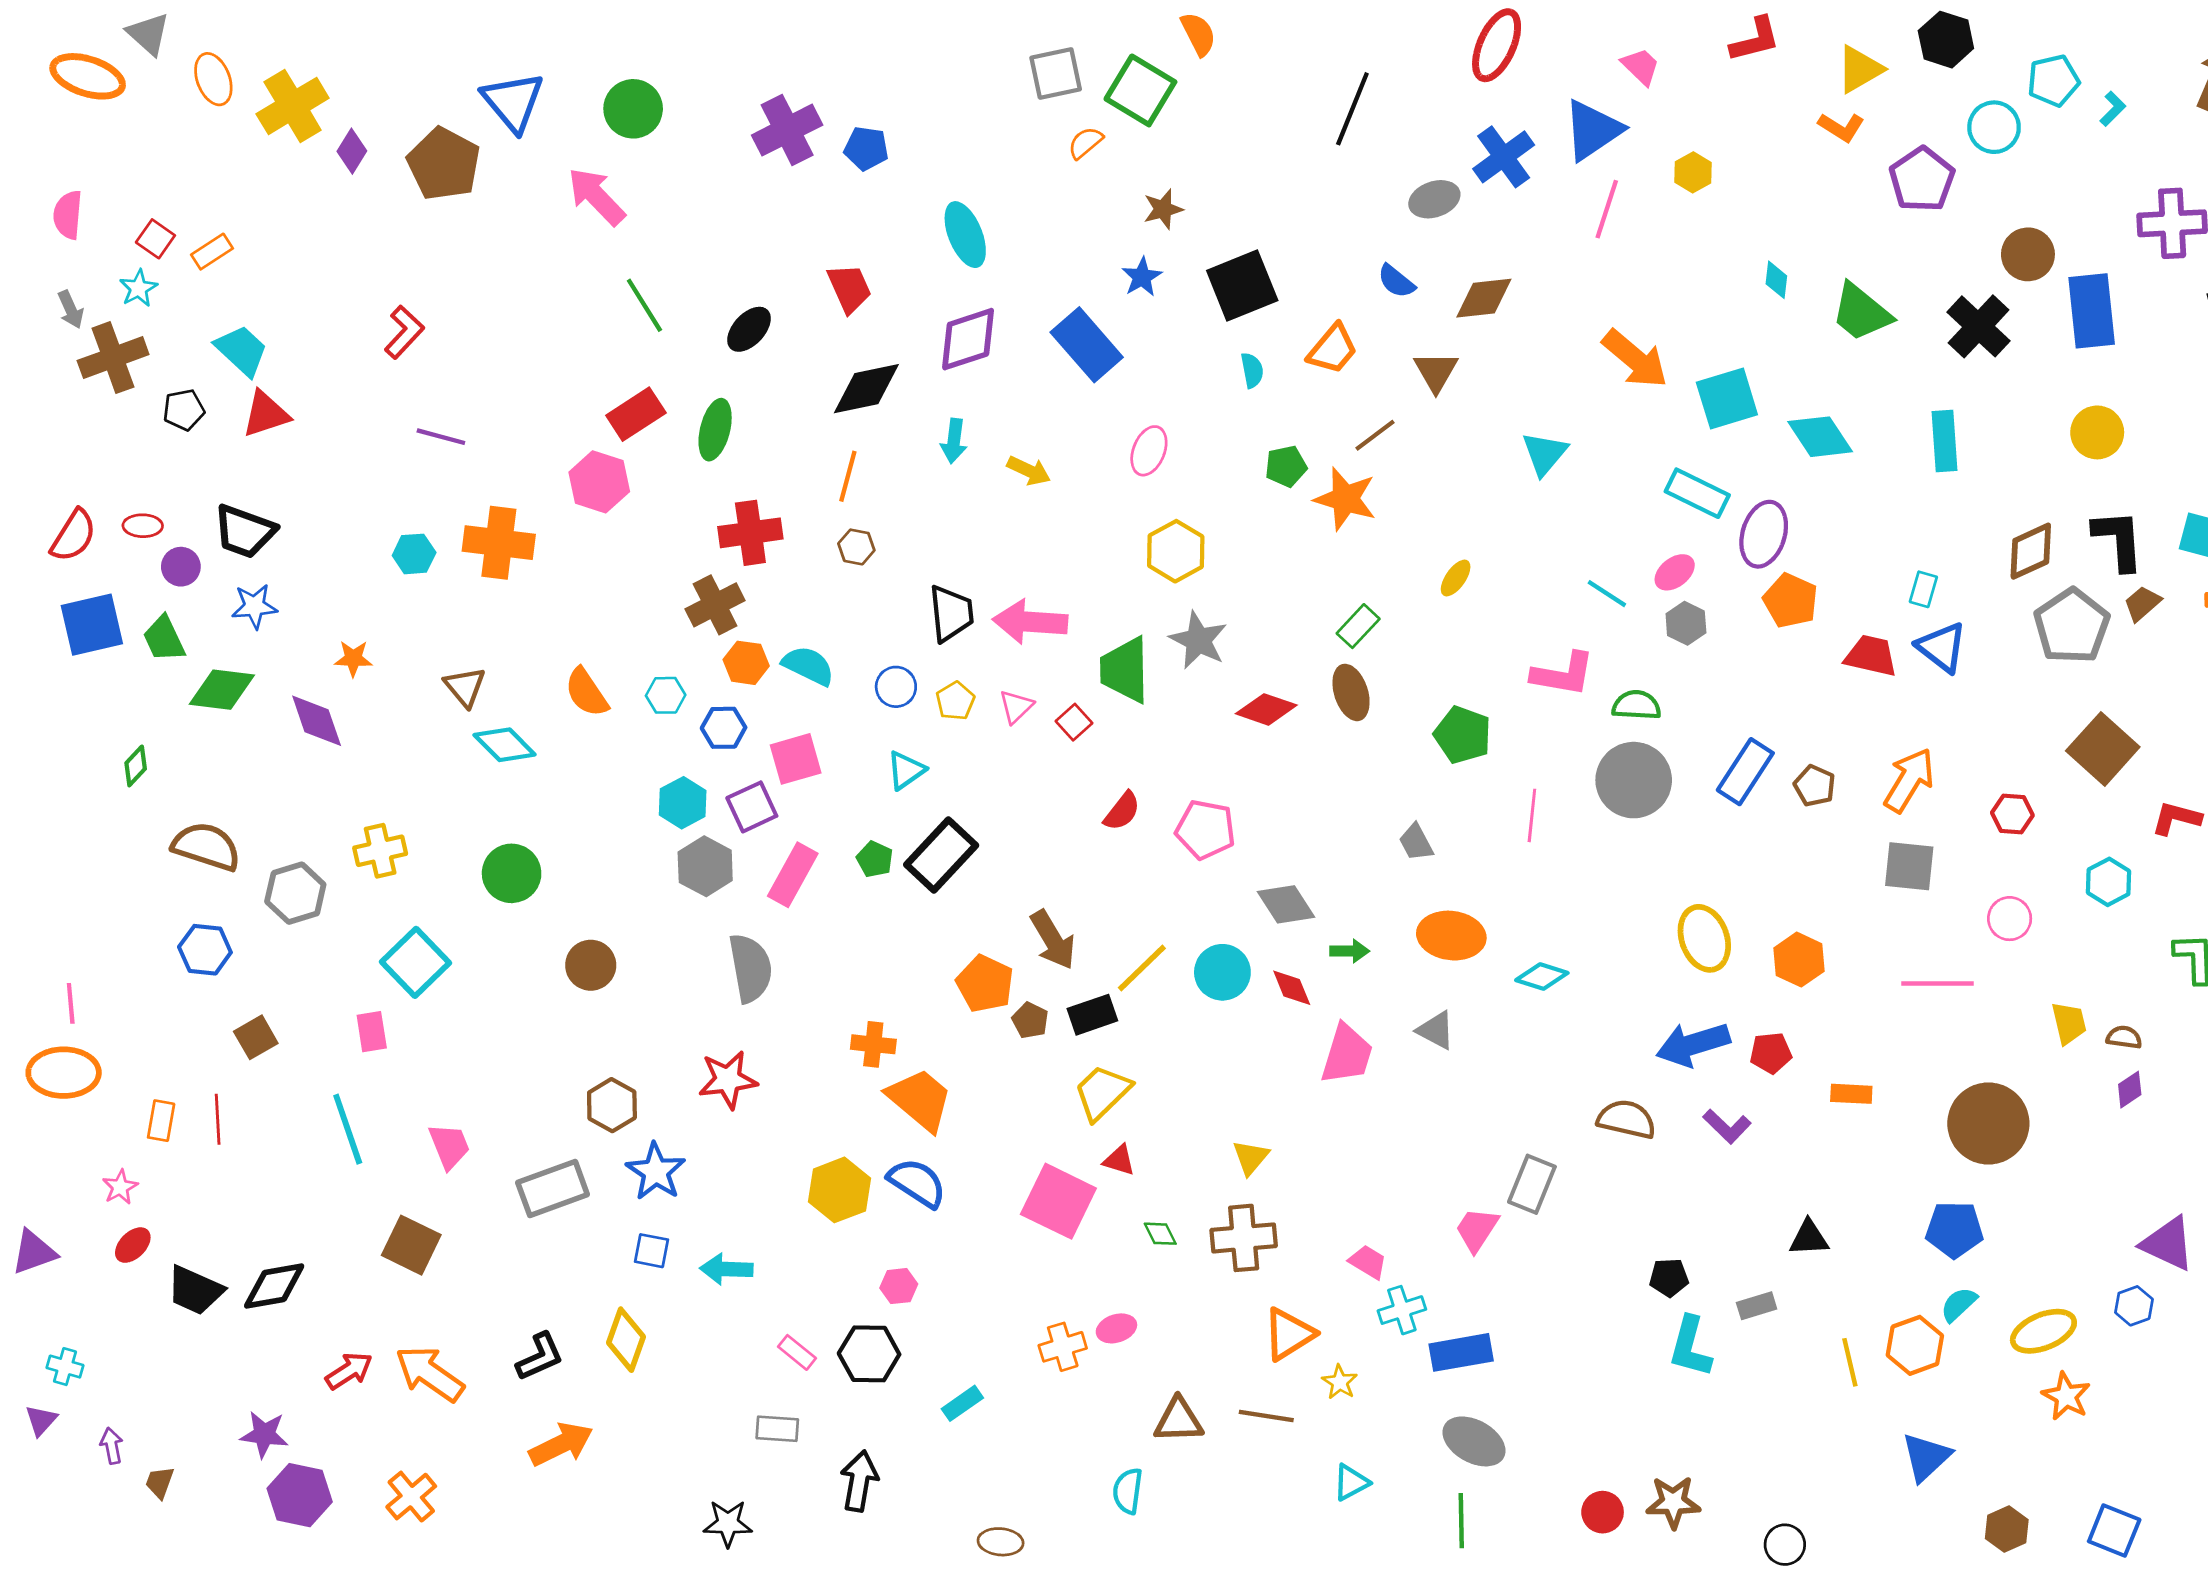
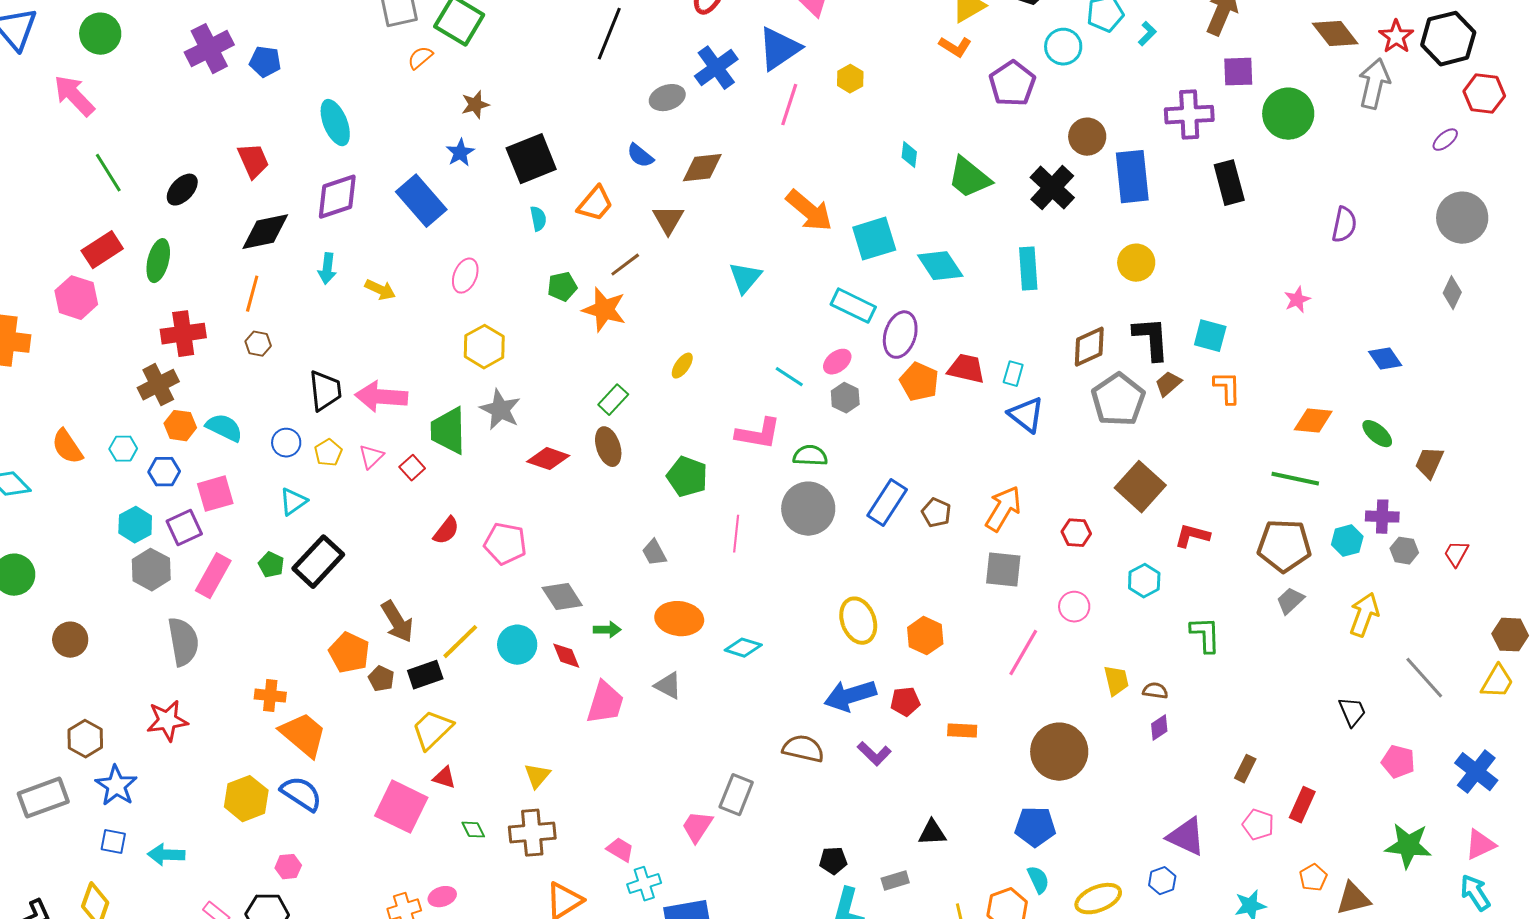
red trapezoid: (1871, 656) -> (966, 369), moved
pink line: (1937, 984) -> (1023, 653), turned -60
cyan semicircle: (1959, 1304) -> (1038, 880), turned 108

